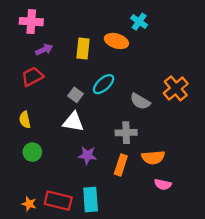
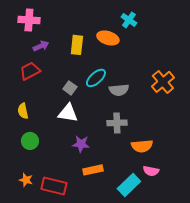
gray semicircle: (140, 101) -> (119, 90), moved, turned -36
orange rectangle: (121, 165) -> (93, 170), moved, turned 60
cyan rectangle: (91, 200) -> (129, 185), moved, turned 50
orange star: (29, 204) -> (26, 180), moved

